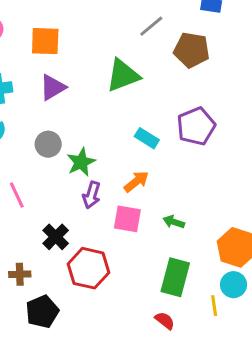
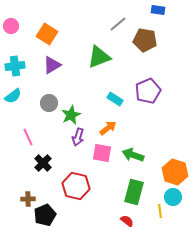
orange square: (45, 41) -> (47, 34), turned 30
green arrow: (174, 222) -> (133, 155), size x1.5
black cross: (56, 237) -> (43, 163), moved
brown cross: (20, 274) -> (28, 199), moved

